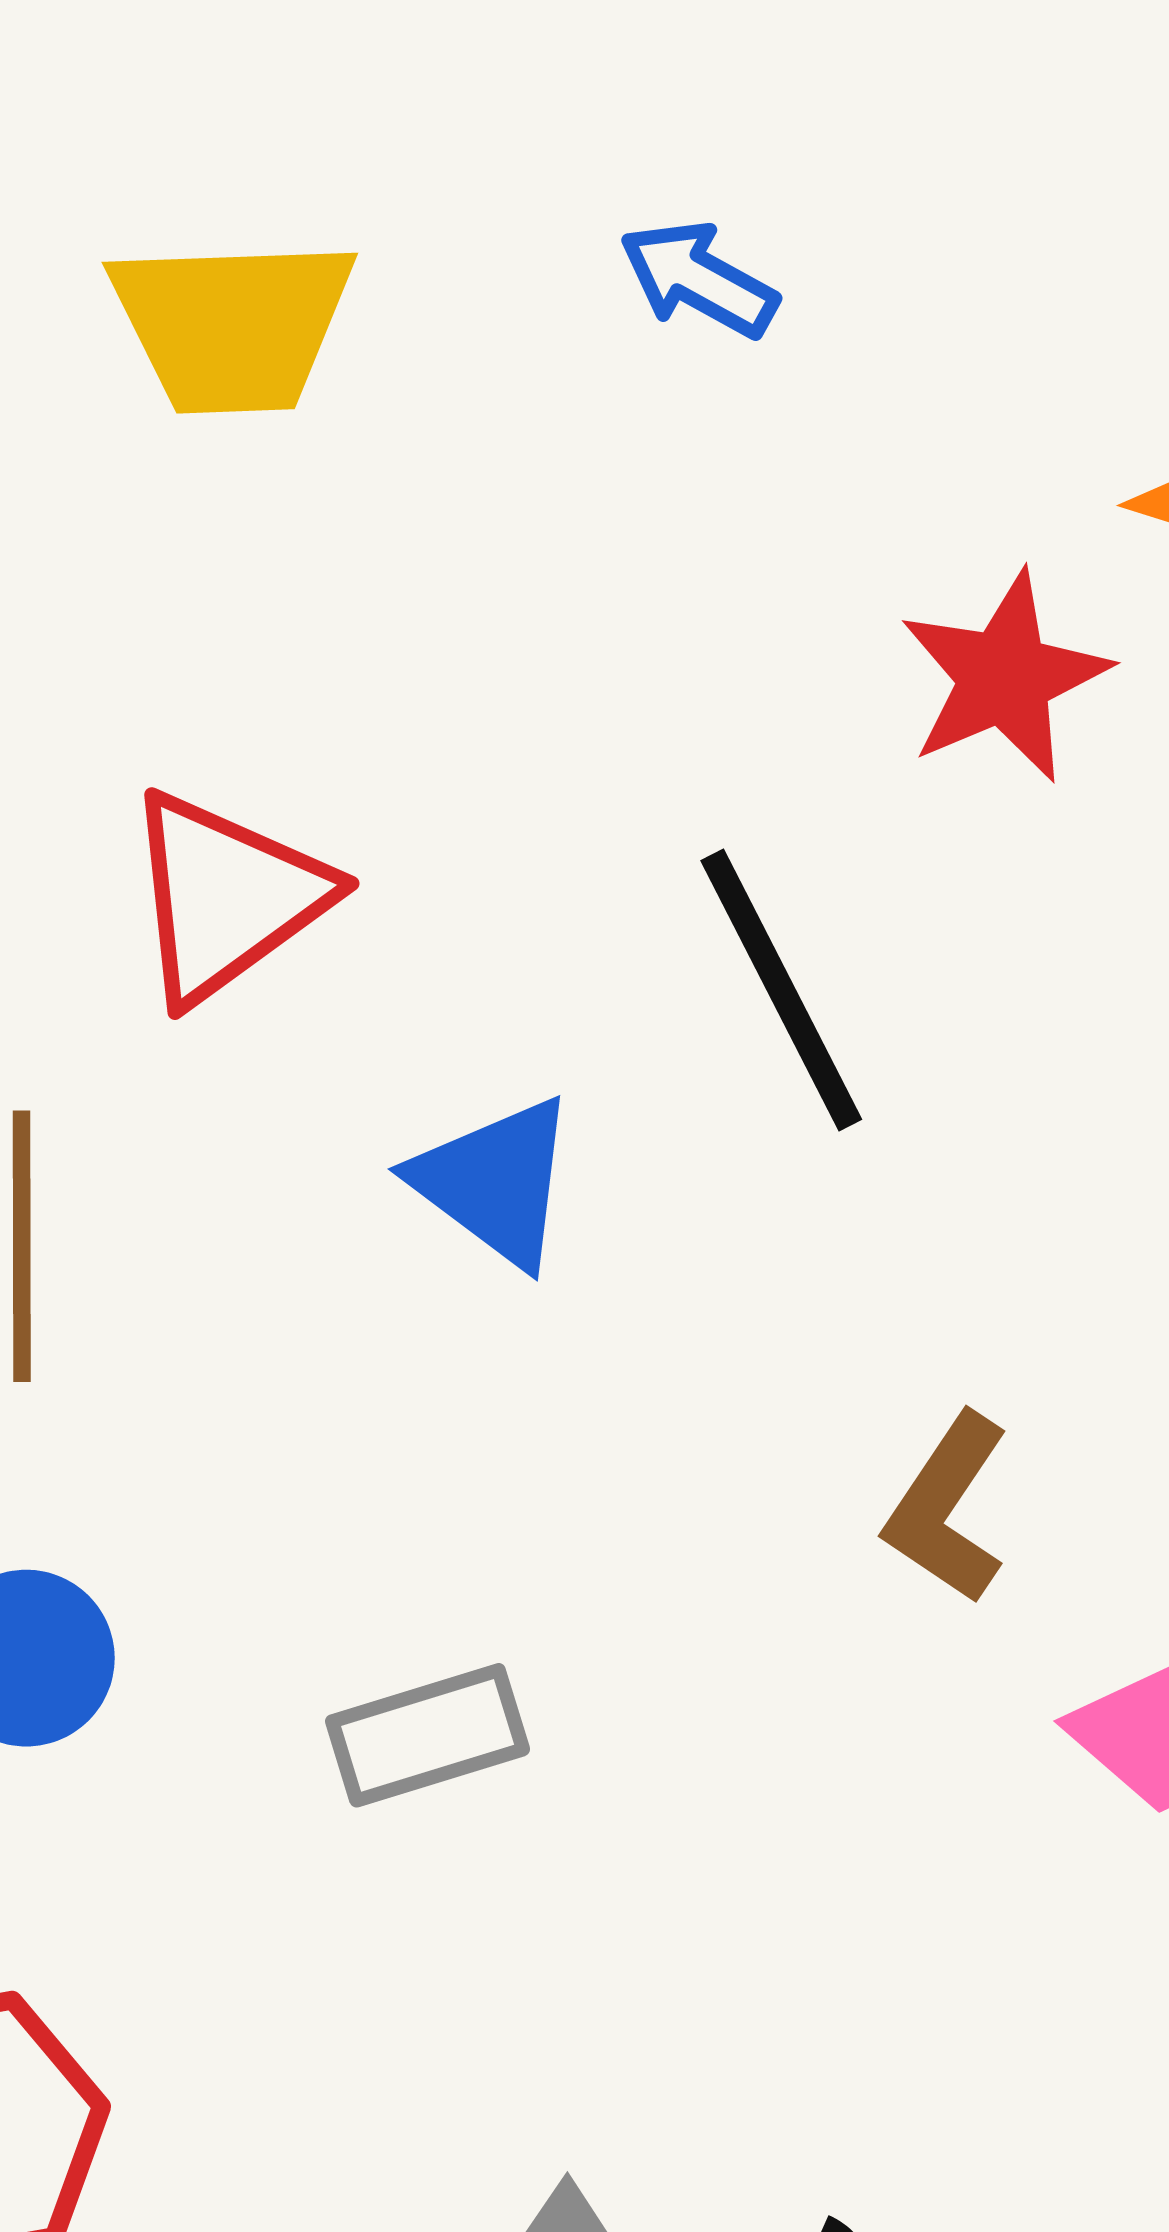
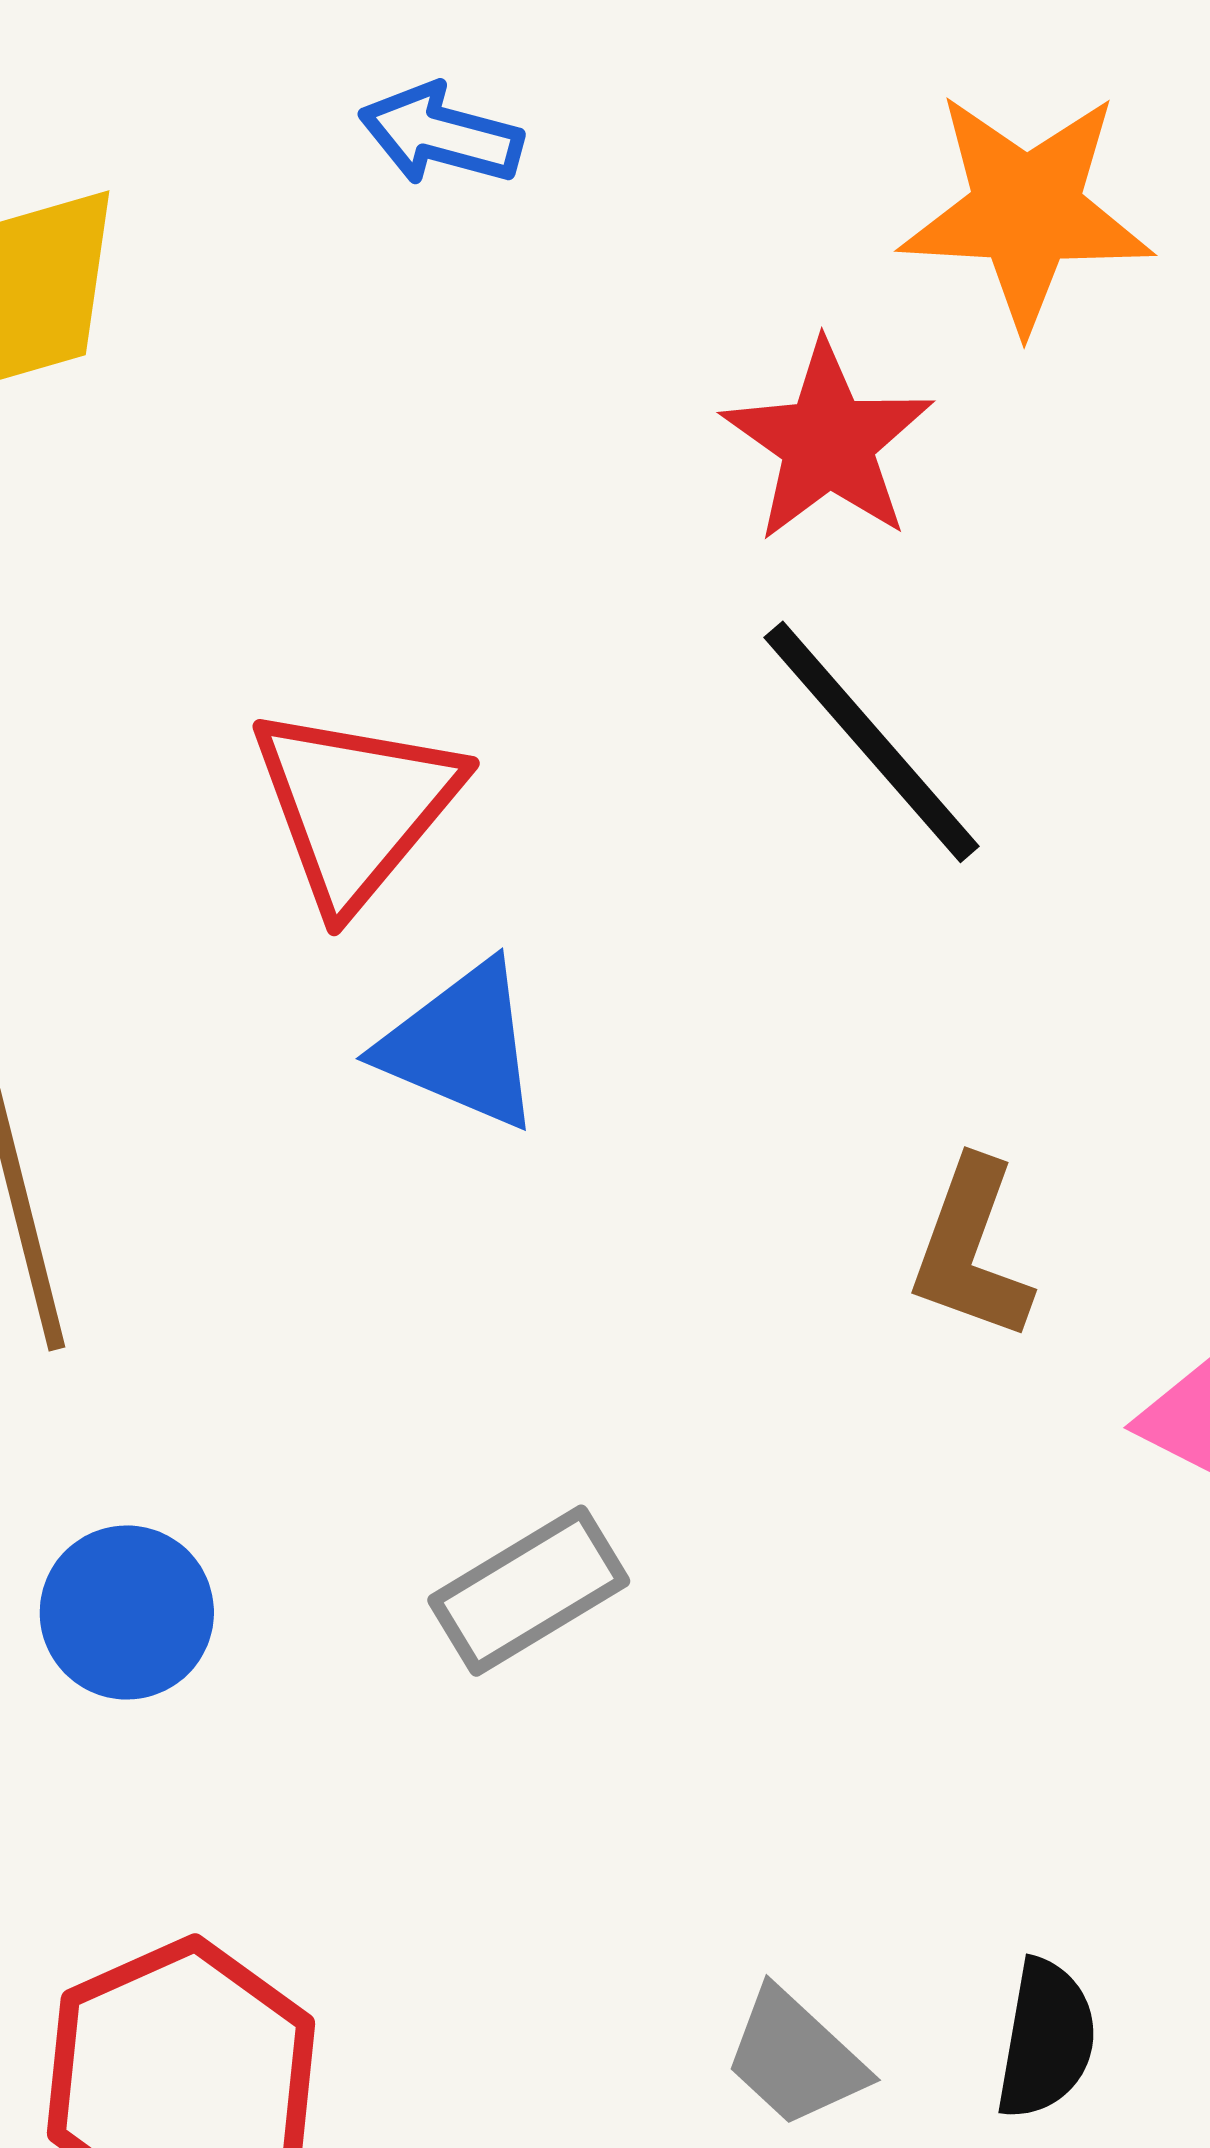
red triangle: (226, 897) -> (355, 806), moved
black line: (781, 990) -> (872, 742), moved

